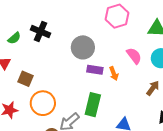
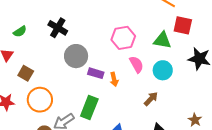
pink hexagon: (117, 16) -> (123, 38), moved
black cross: (40, 32) -> (58, 28), moved
gray circle: (83, 47) -> (76, 56), moved

